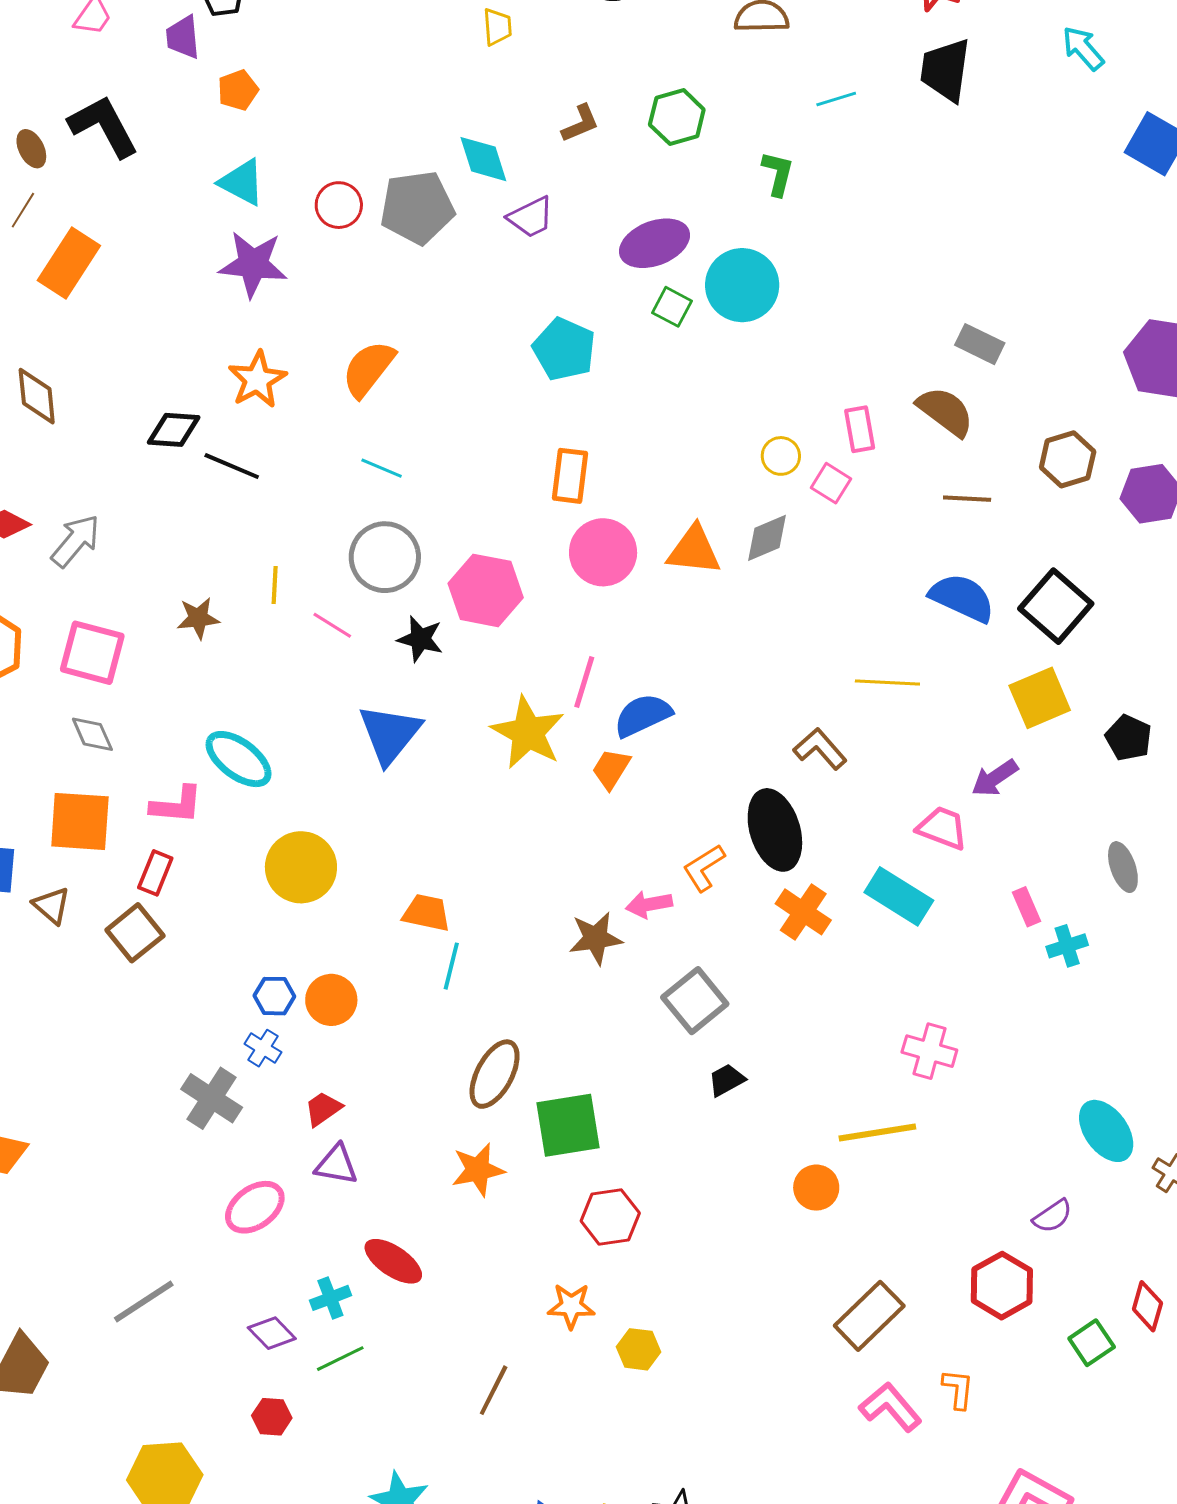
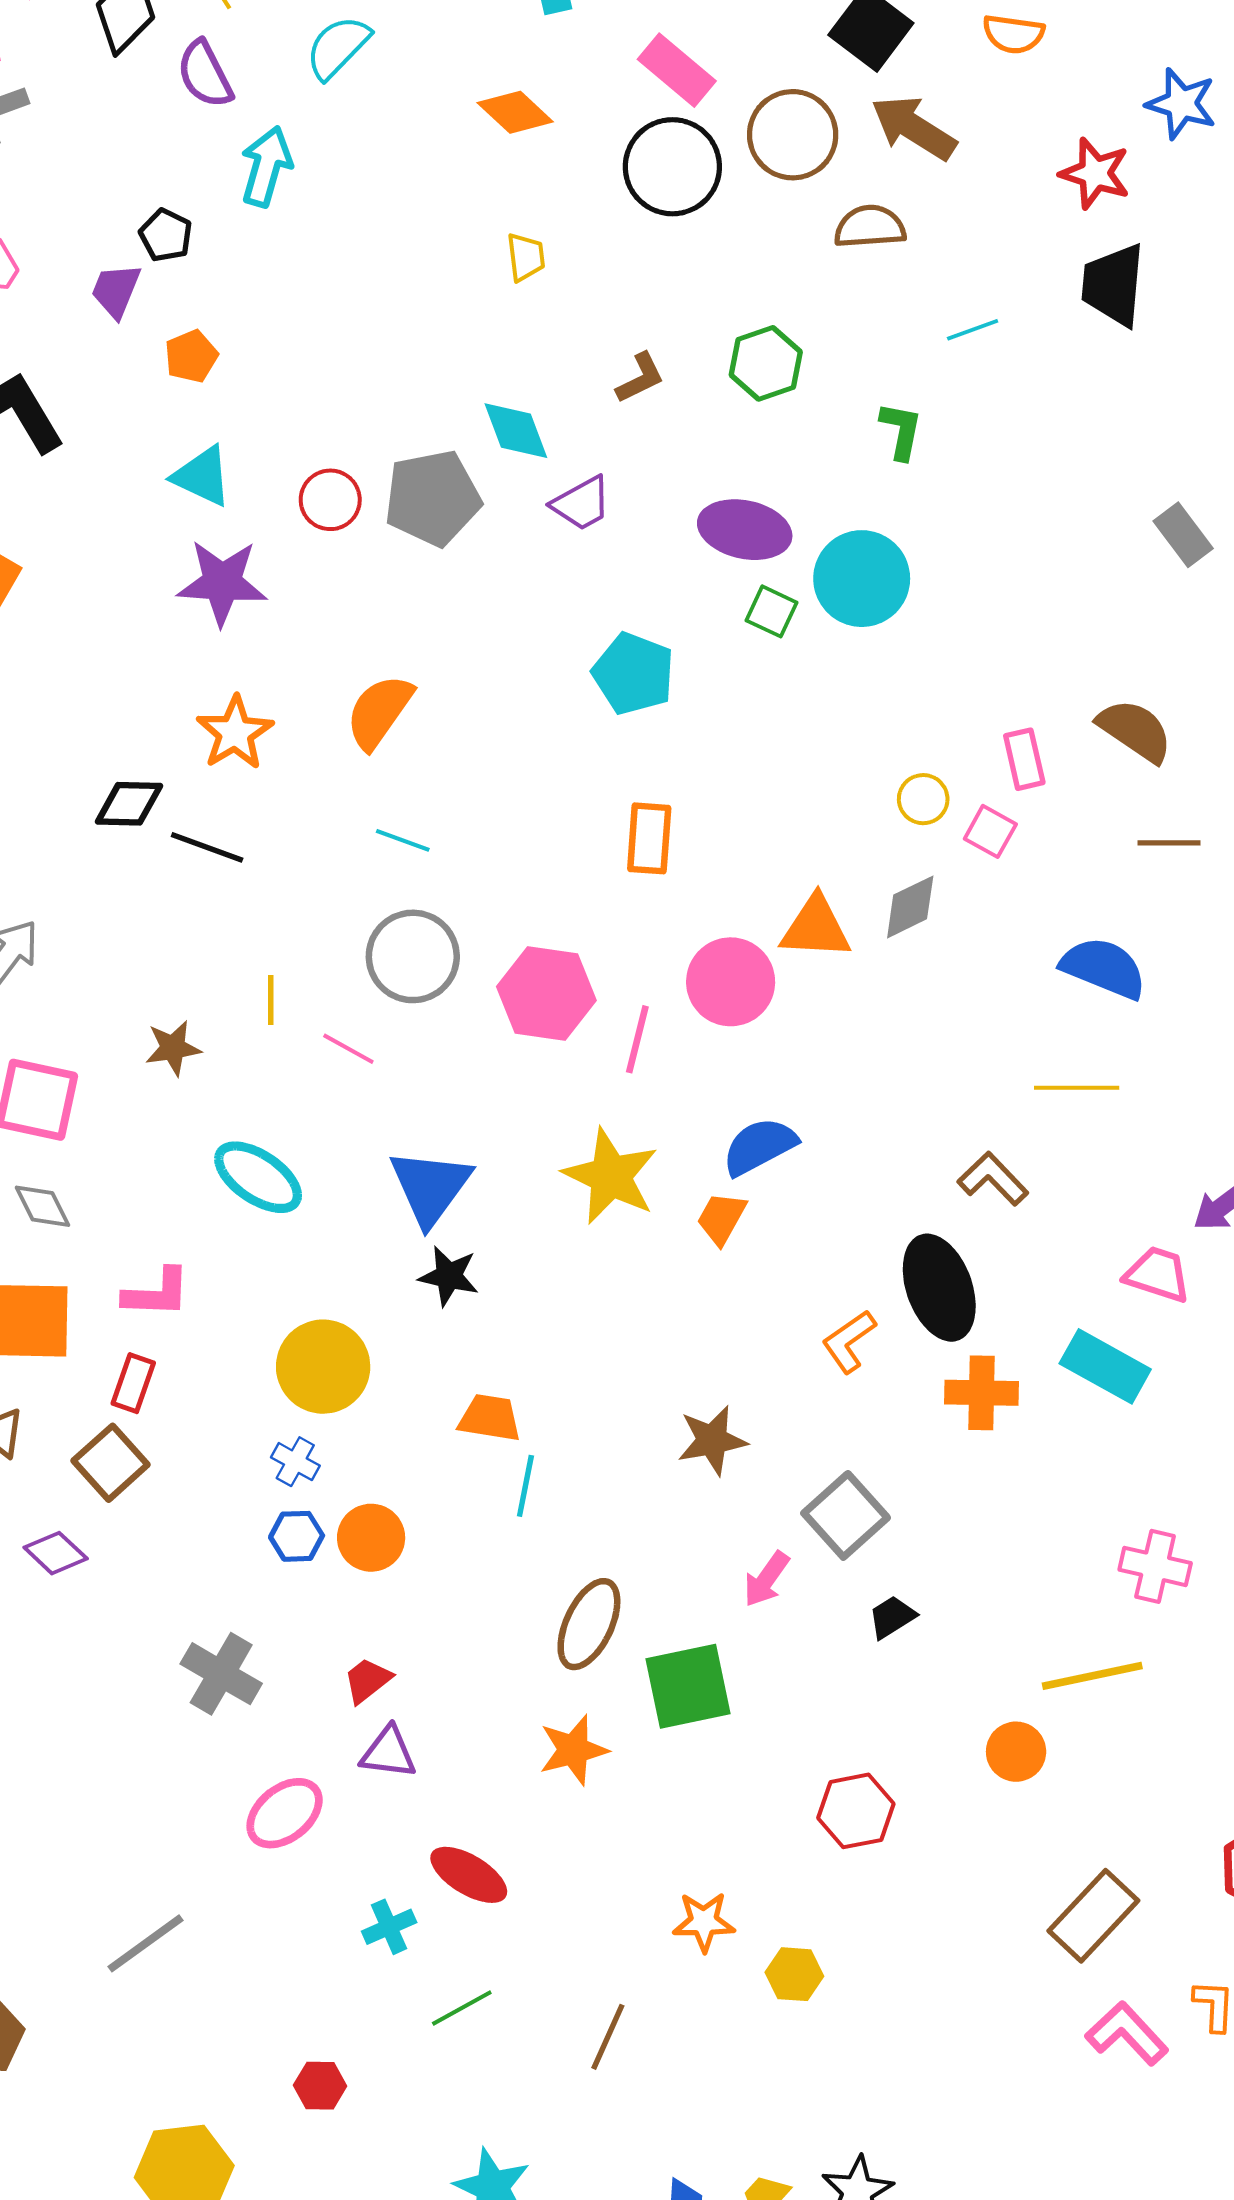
purple trapezoid: (183, 37) -> (116, 291), turned 30
purple ellipse: (655, 243) -> (745, 530), turned 36
gray rectangle: (980, 344) -> (1183, 535), moved, turned 30
pink circle: (603, 552) -> (731, 982), moved
blue semicircle: (962, 598) -> (1104, 968), moved
black star: (420, 639) -> (449, 1276), moved
pink line: (584, 682) -> (637, 1039), moved
cyan ellipse: (239, 759) -> (258, 1177), moved
pink arrow: (649, 904) -> (766, 1579), moved, turned -42
orange cross: (803, 912) -> (981, 1393), turned -30
blue cross: (263, 1048) -> (295, 1462), moved
red hexagon: (610, 1217) -> (856, 1811), moved
purple diamond: (272, 1333) -> (56, 1553), moved
green line: (340, 1359) -> (462, 2008), moved

